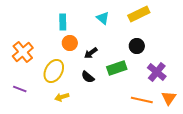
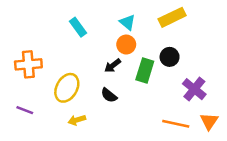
cyan rectangle: (63, 22) -> (78, 27), turned -35
orange circle: (70, 43) -> (126, 45), moved
orange cross: (23, 52) -> (28, 64), turned 35
green rectangle: (117, 68) -> (145, 70), moved, turned -54

